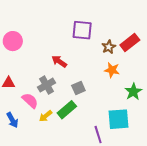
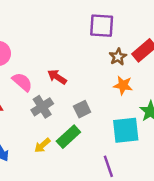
purple square: (82, 30) -> (102, 26), moved
pink semicircle: (30, 101) -> (22, 82), moved
cyan square: (119, 119) -> (126, 130), moved

